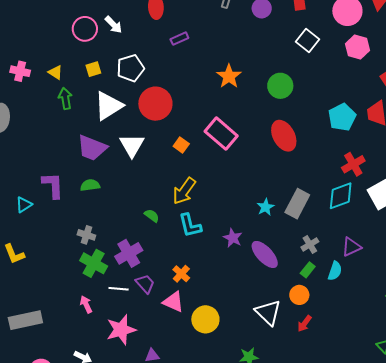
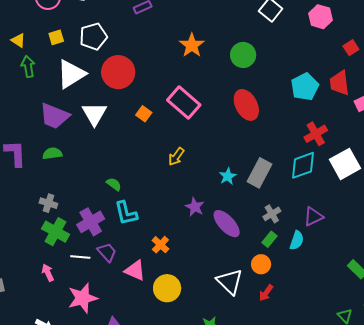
yellow arrow: (184, 191) -> (176, 157), moved, size x0.7
cyan L-shape: (190, 226) -> (126, 213), moved
orange cross: (181, 274) -> (160, 245), moved

